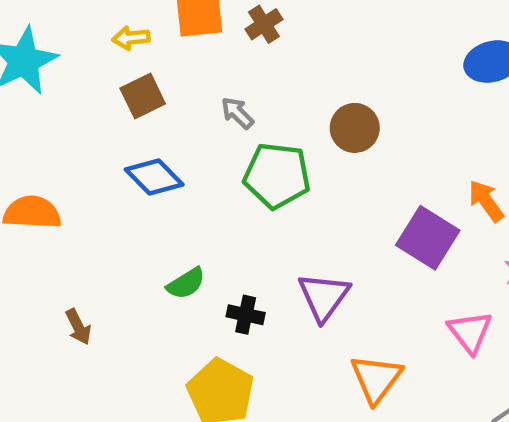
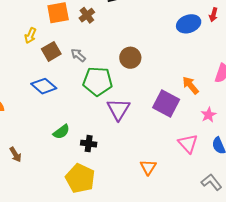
yellow arrow: (131, 38) -> (30, 36), moved, turned -56
brown square: (143, 96) -> (51, 51), moved
purple triangle: (324, 297) -> (118, 109), moved
orange triangle: (376, 379) -> (148, 167), size x0.7

